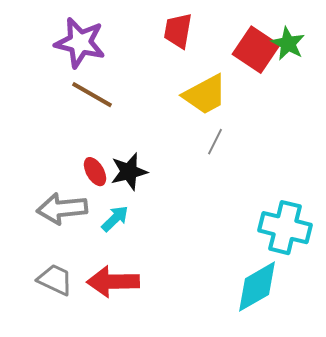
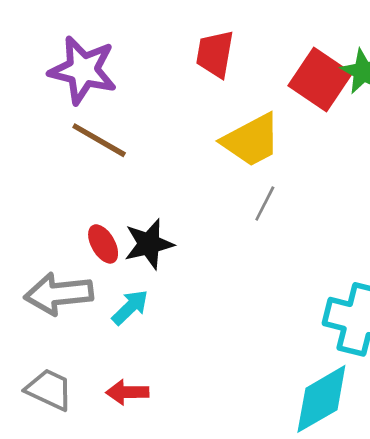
red arrow: (113, 282) -> (127, 392), size x0.6

